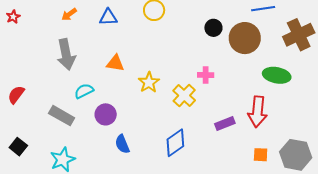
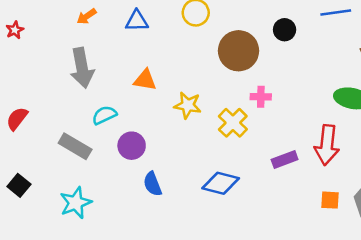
red star: (13, 17) -> (15, 30), moved
black circle: (213, 28) -> (285, 30), moved
brown circle: (245, 38) -> (239, 51), moved
yellow star: (149, 82) -> (188, 105), turned -30
blue diamond: (175, 143) -> (221, 183), turned 48

